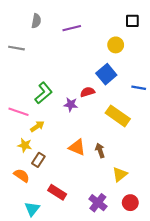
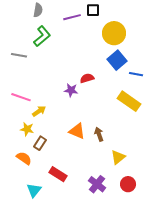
black square: (132, 21) -> (93, 10), moved
yellow circle: (116, 45) -> (114, 33), size x1.5
gray line: (16, 48) -> (19, 55), moved
blue square: (106, 74) -> (117, 60), moved
green L-shape: (44, 93) -> (42, 36), moved
yellow rectangle: (118, 116) -> (129, 101), moved

